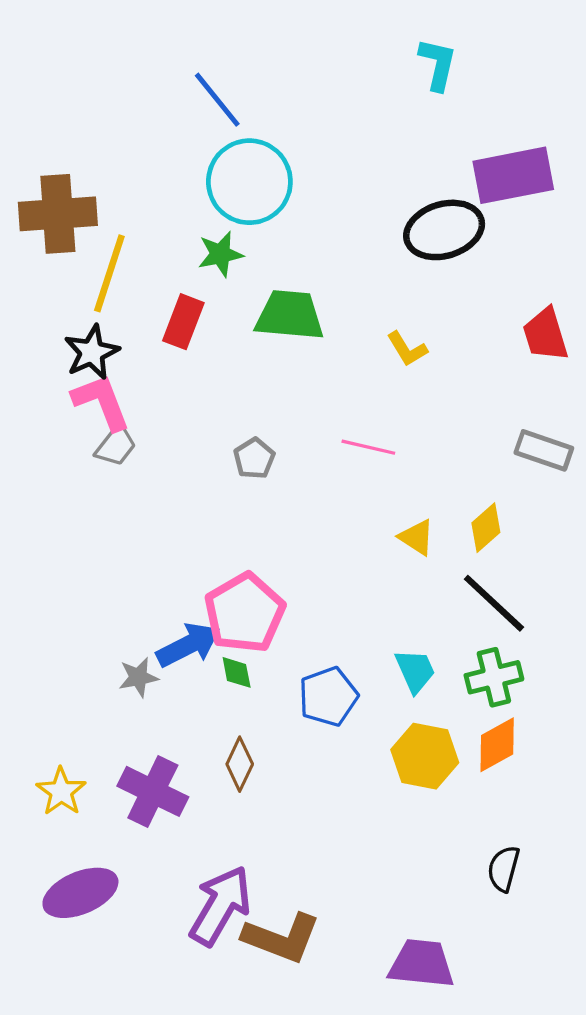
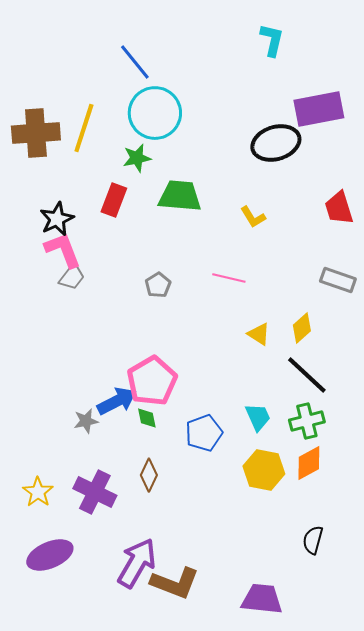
yellow line: (109, 273) -> (84, 128), moved

